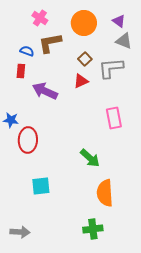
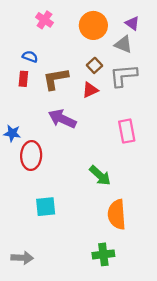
gray triangle: (124, 41) -> (123, 44), moved
brown L-shape: (50, 43) -> (56, 79), moved
purple arrow: (45, 91) -> (62, 119), moved

